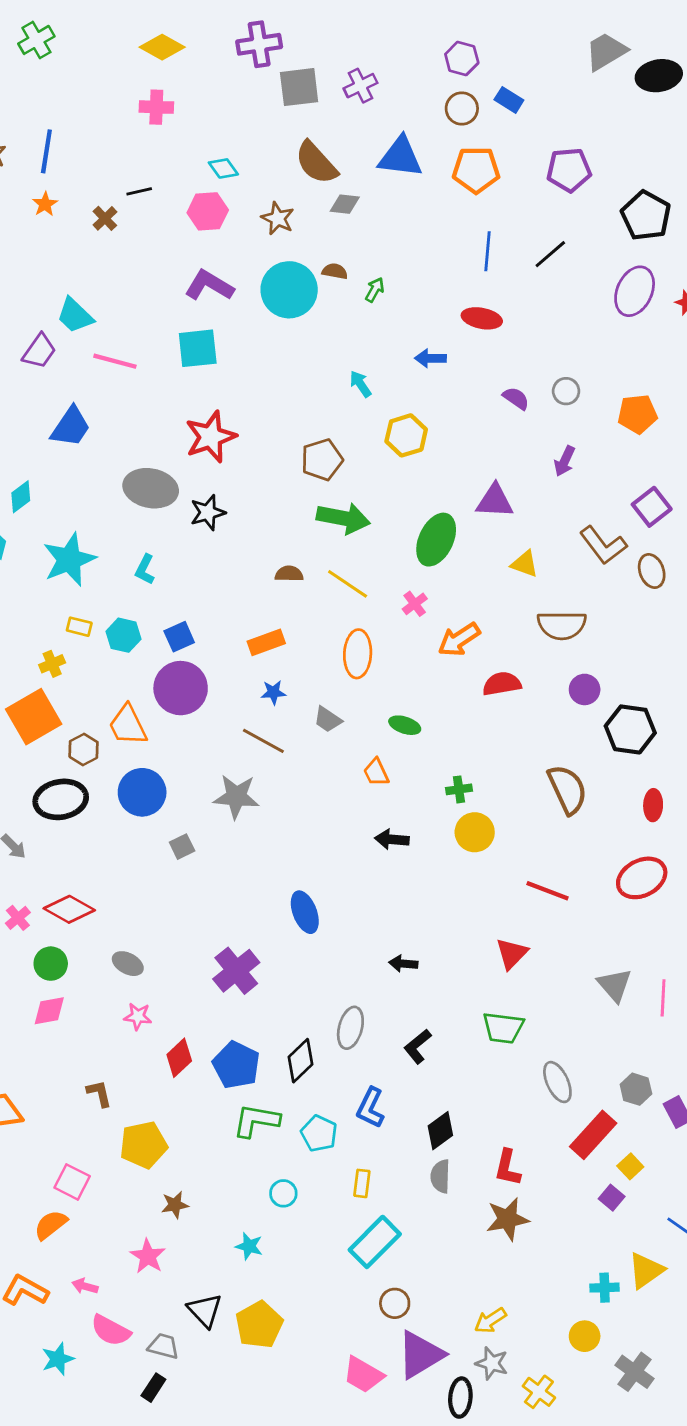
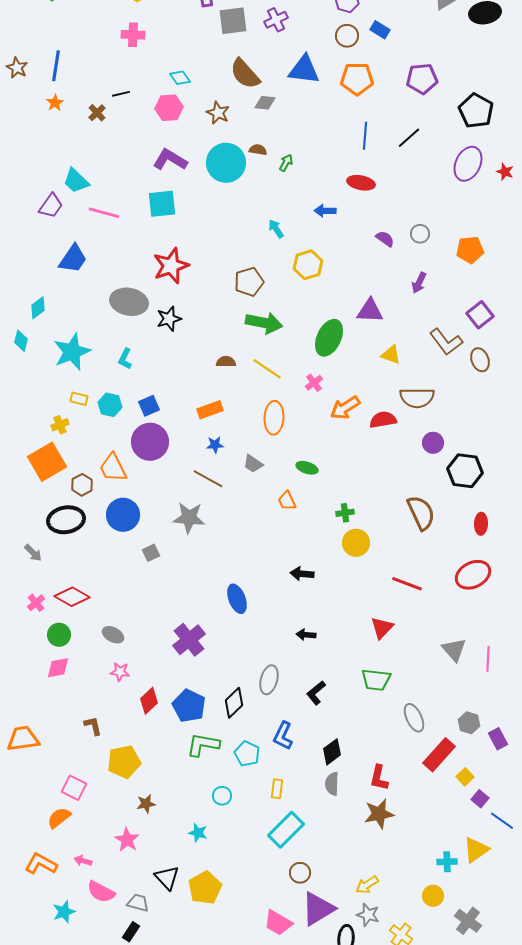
red semicircle: (502, 684) -> (383, 420), moved
black arrow: (392, 839) -> (302, 574), moved
purple square: (612, 1198) -> (480, 799), moved

